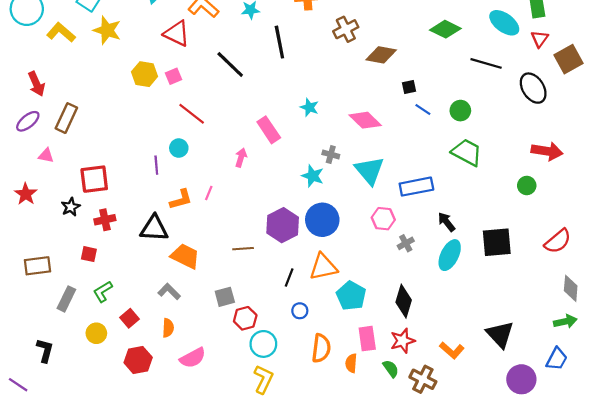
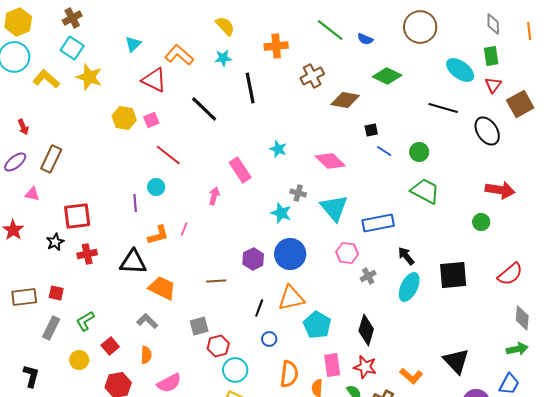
green diamond: (445, 29) -> (387, 76), moved
red arrow: (36, 84) -> (23, 127), size x0.7
purple hexagon: (283, 225) -> (253, 259), size x0.7
red square: (89, 254) -> (56, 293), moved
red star: (403, 341) -> (365, 367), turned 30

